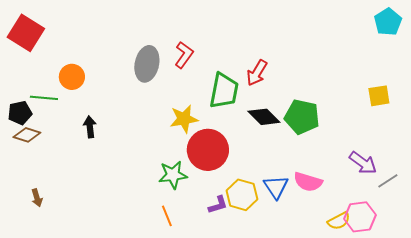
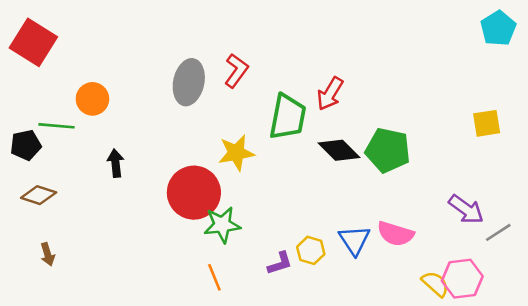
brown diamond: (27, 135) -> (39, 195), moved
red circle: (208, 150) -> (194, 193), moved
yellow hexagon: (242, 195) -> (311, 250), size x0.7
yellow semicircle: (339, 221) -> (435, 284), turned -110

